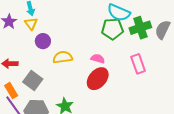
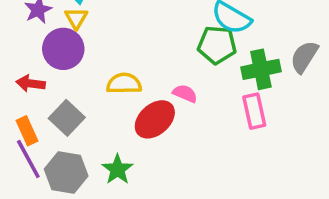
green cross: (140, 28) -> (261, 69), moved
purple circle: (43, 41) -> (63, 49), moved, size x1.5
red ellipse: (98, 79) -> (155, 119), moved

